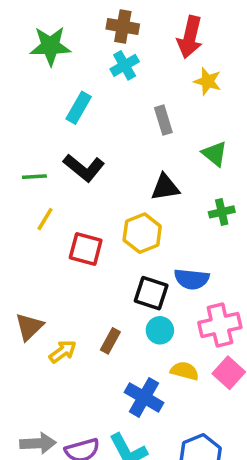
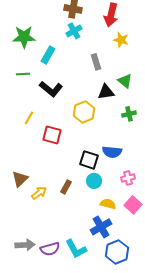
green star: (50, 46) -> (24, 37), moved
green line: (34, 177) -> (23, 74), moved
black triangle: (165, 187) -> (106, 92), moved
yellow hexagon: (142, 233) -> (84, 112), moved
pink cross: (220, 325) -> (128, 178), size x0.6
blue cross: (144, 397) -> (101, 227), moved, turned 30

